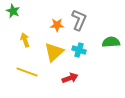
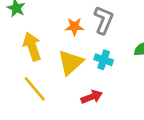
yellow arrow: (25, 40) -> (32, 47), size x1.5
yellow line: (27, 72) -> (35, 89), turned 30

